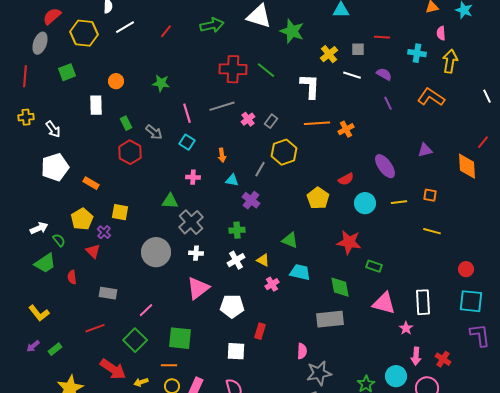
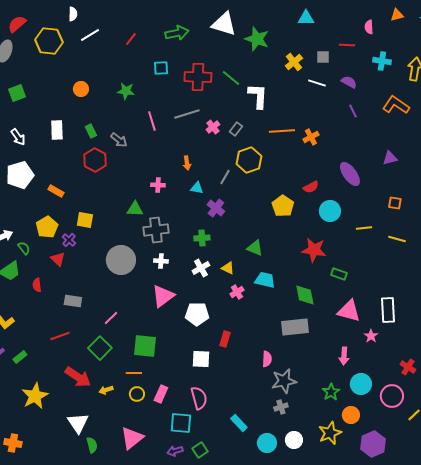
pink semicircle: (441, 33) -> (369, 27), moved
green square: (67, 72) -> (17, 93), moved
white L-shape: (310, 86) -> (258, 96), moved
white rectangle: (96, 105) -> (57, 130), moved
cyan square: (187, 142) -> (161, 68), moved, turned -35
yellow line: (399, 202) -> (364, 228), moved
gray cross: (191, 222) -> (156, 230), turned 35
pink arrow: (416, 356) -> (344, 356), moved

